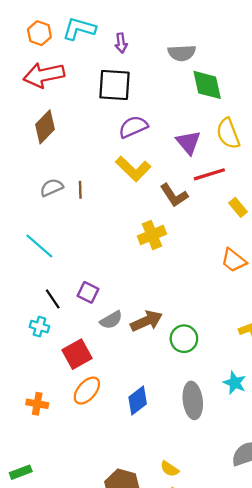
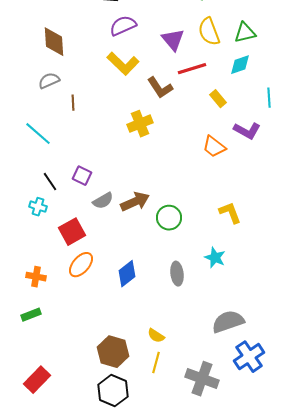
brown diamond: (45, 127) -> (54, 42), moved, turned -48
brown line: (80, 190) -> (73, 103), moved
gray ellipse: (193, 400) -> (177, 274), size x0.7
green rectangle: (21, 472) -> (31, 315), moved

